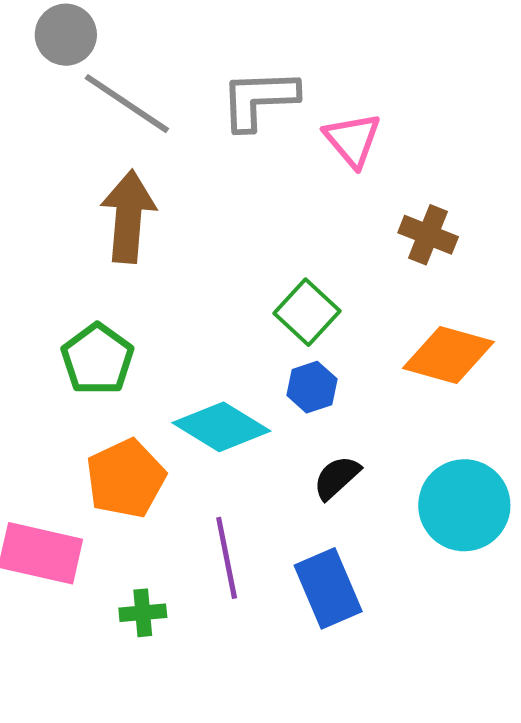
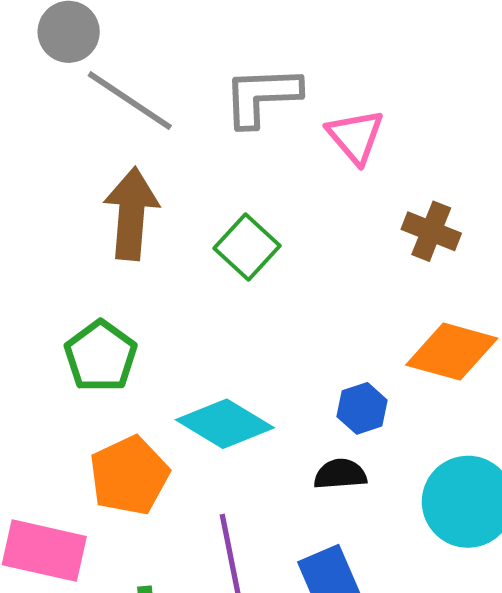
green square: (307, 312) -> (247, 247), moved
blue hexagon: (312, 387) -> (362, 408), moved
black semicircle: (337, 477) -> (340, 474), turned 38

